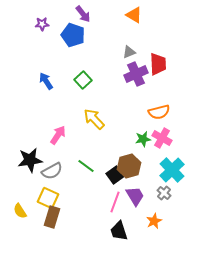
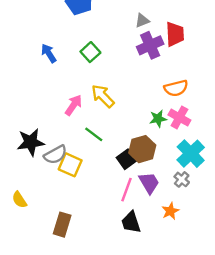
pink arrow: (58, 135) -> (73, 105), moved
green line: (86, 166) -> (94, 134), moved
yellow square: (48, 198) -> (70, 165), moved
brown rectangle: (52, 217) -> (62, 225), moved

